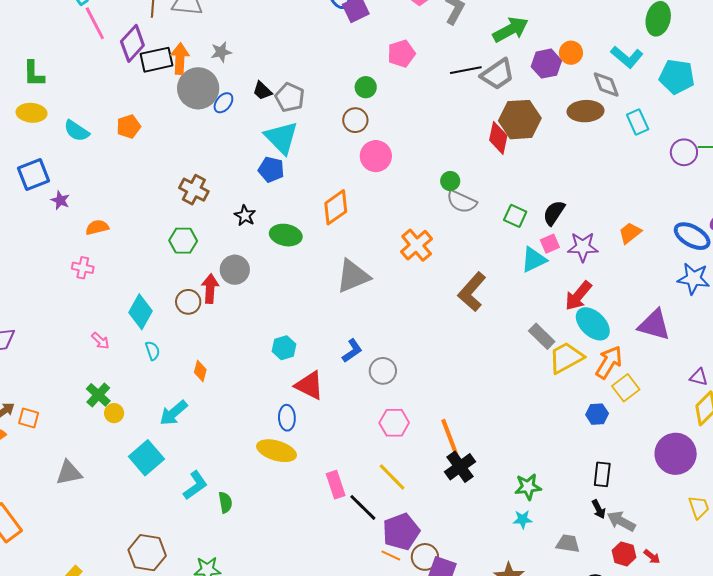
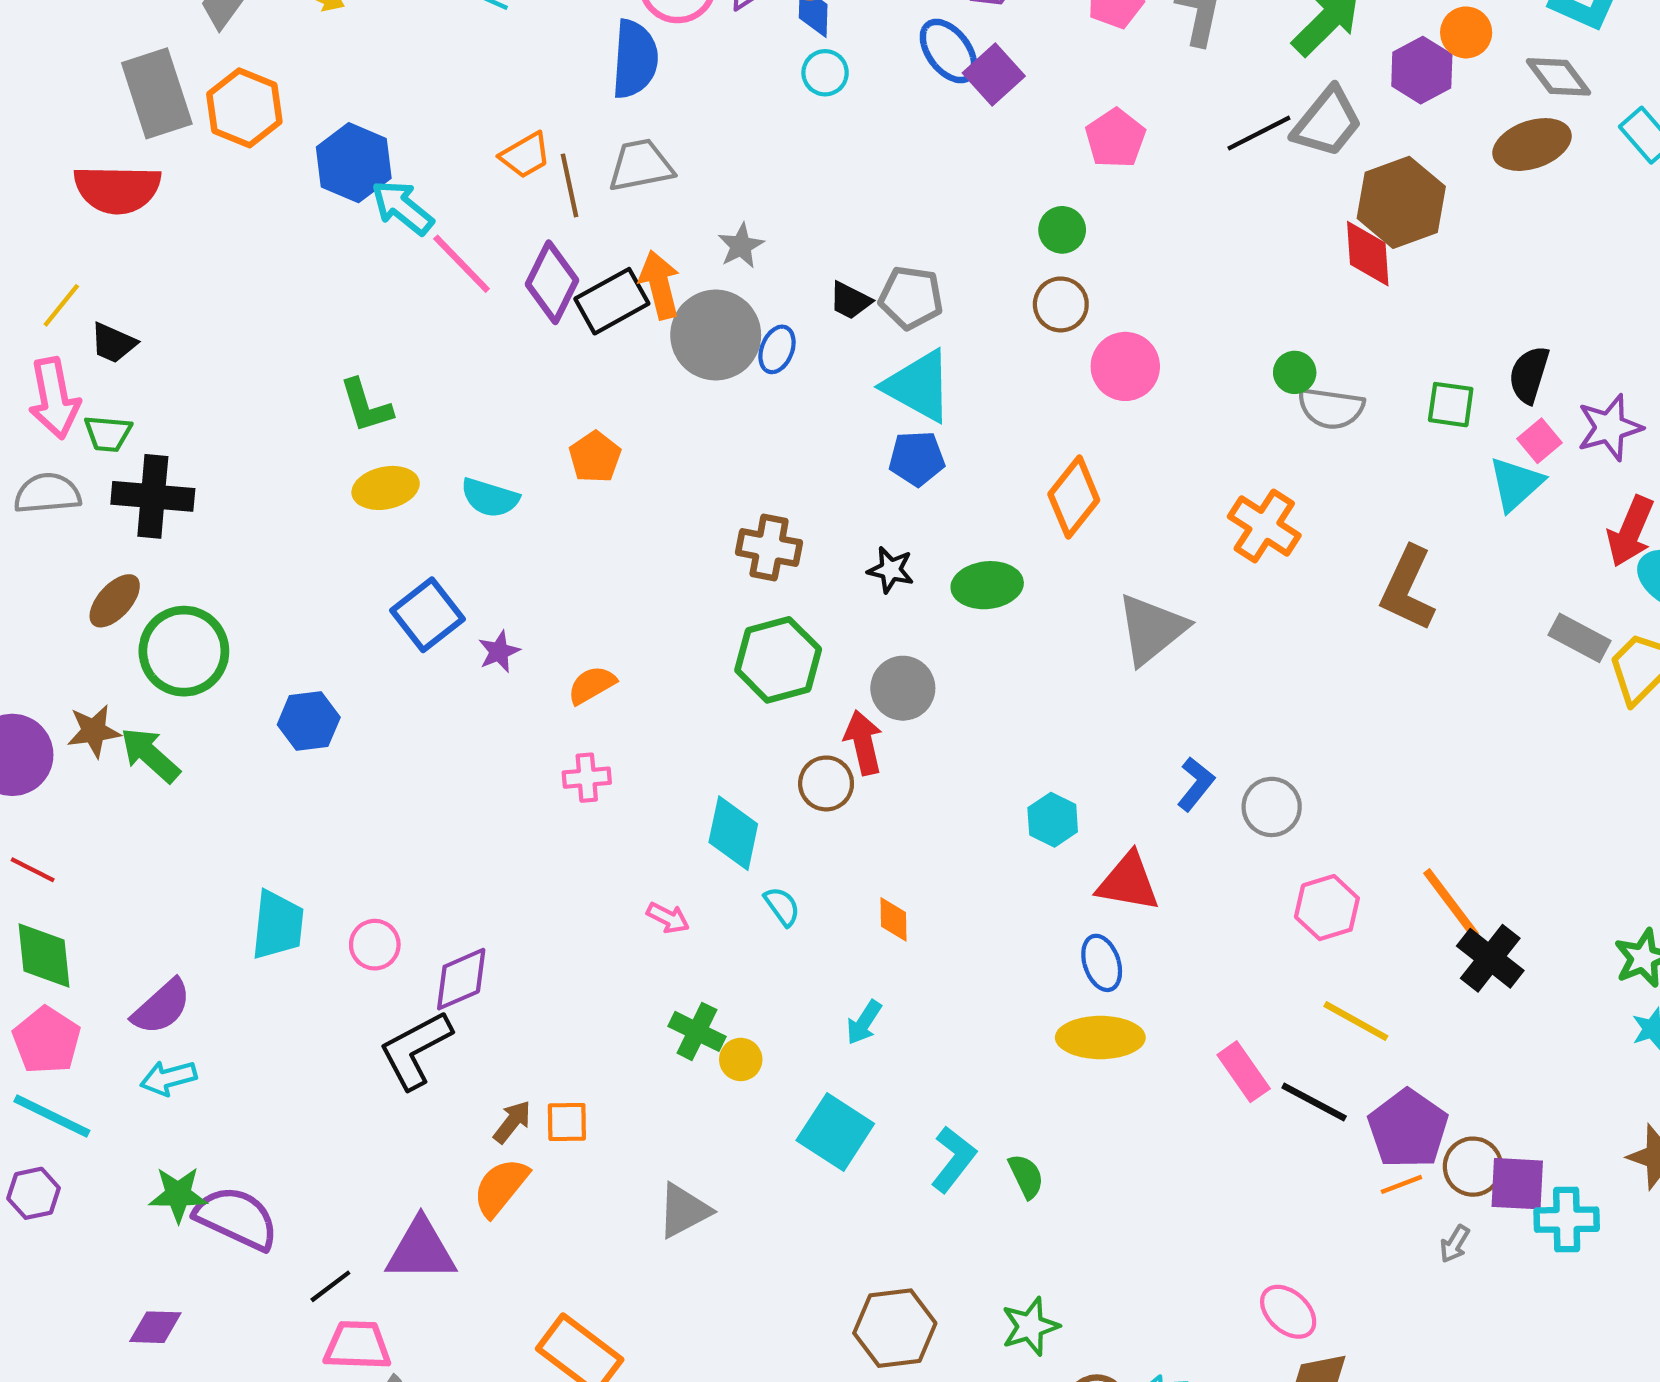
purple star: (60, 200) -> (499, 652), turned -30
green hexagon: (183, 241) -> (778, 660), size x1.4
cyan arrow: (174, 413) -> (864, 1022), size x0.7
orange line: (391, 555) -> (1401, 1184), turned -30

